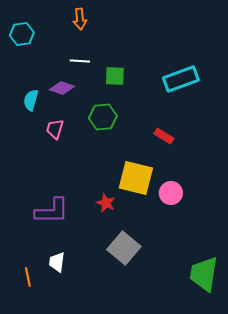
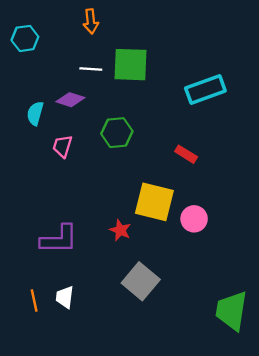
green square: (115, 76) -> (130, 65), moved, size x1.6
orange line: (28, 277) -> (34, 301), moved

